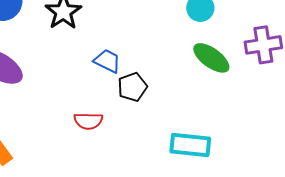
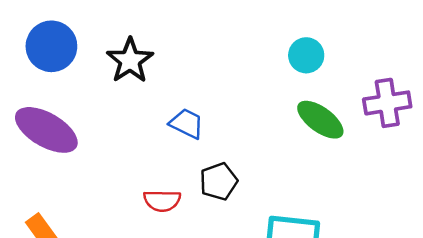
black pentagon: (132, 87) -> (219, 181), moved

